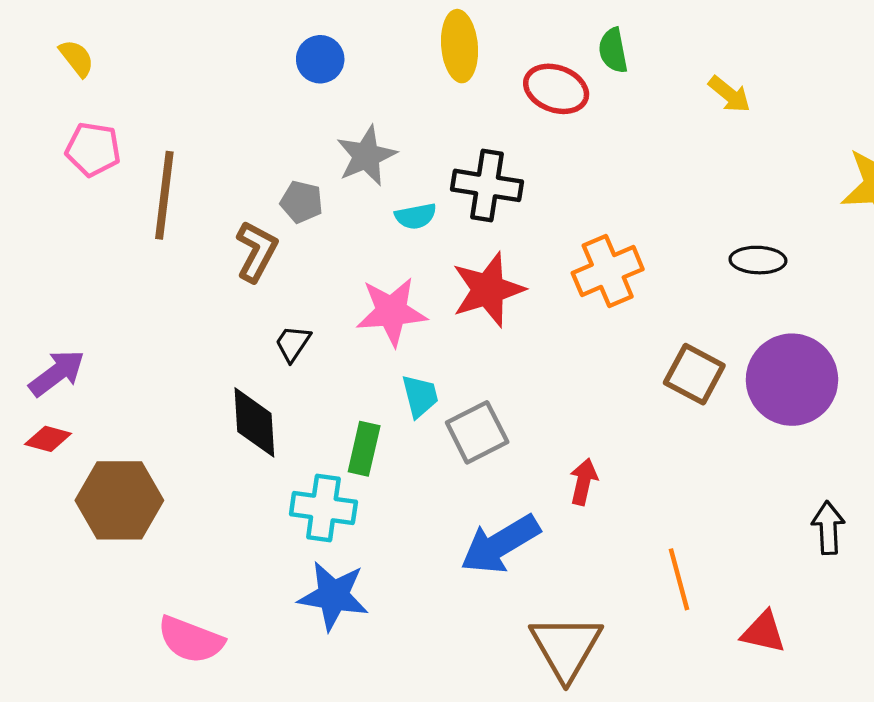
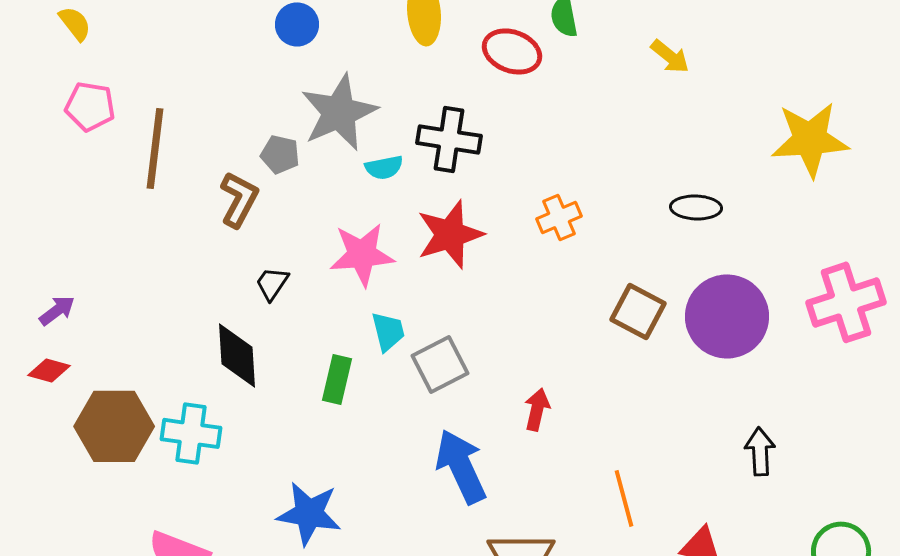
gray star: (366, 156) -> (339, 112), size x1.4
orange cross: (608, 271) -> (559, 217), size x0.7
purple arrow: (57, 373) -> (57, 310), size x0.7
cyan cross: (323, 508) -> (191, 433), moved
blue arrow: (500, 544) -> (461, 466), turned 96

